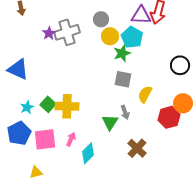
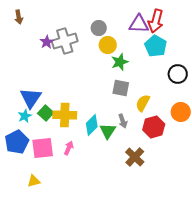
cyan pentagon: (132, 37) -> (156, 46), moved
blue triangle: (18, 69) -> (31, 98), moved, turned 40
red hexagon: (169, 117) -> (154, 127), moved
cyan diamond: (88, 153) -> (92, 125), moved

